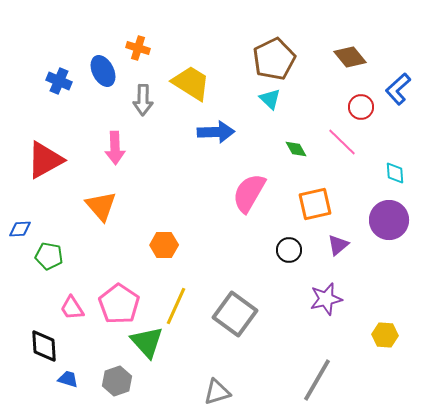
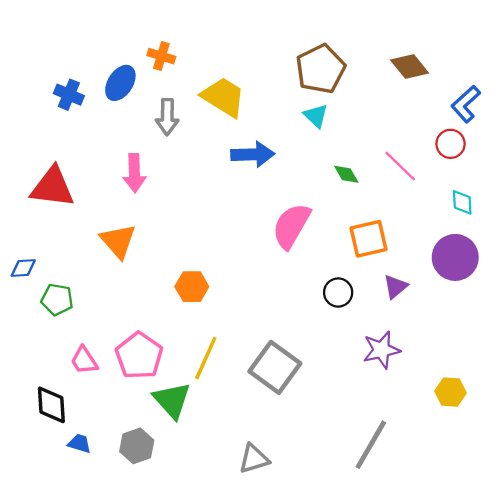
blue ellipse: (103, 71) -> (120, 83), turned 60
red circle: (361, 107) -> (451, 144), moved
red triangle: (45, 160) -> (52, 187), turned 36

